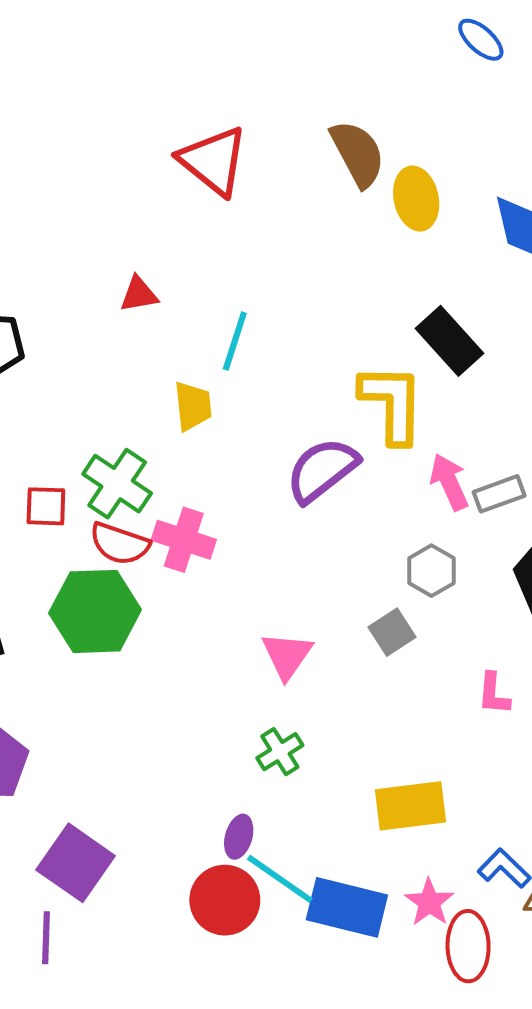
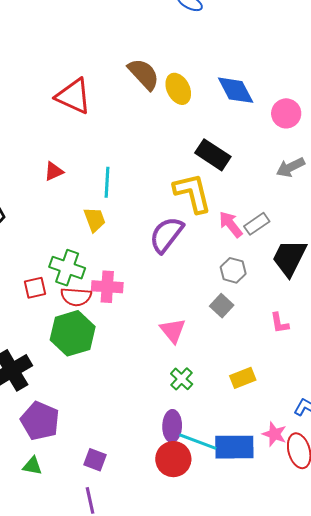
yellow rectangle: (411, 806) -> (243, 378), moved, size x0.7
purple ellipse: (239, 837) -> (172, 426), size x1.4
purple square: (76, 863) -> (95, 460), size x0.6

